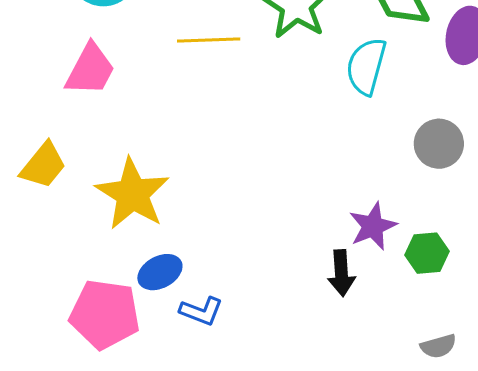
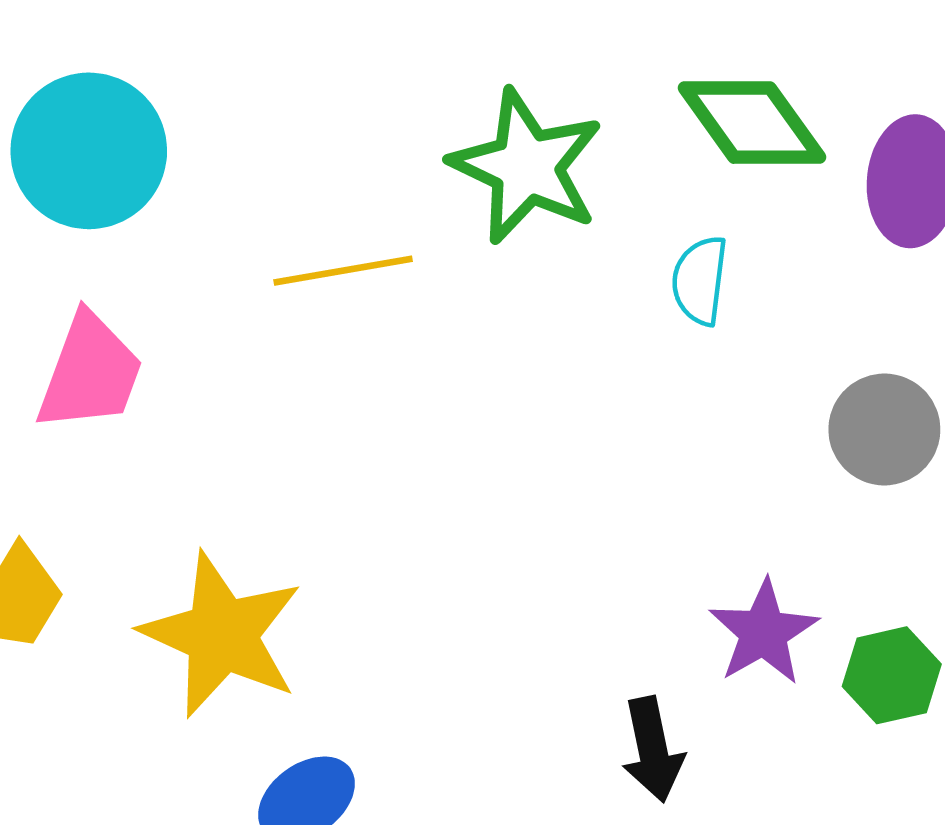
cyan semicircle: (366, 66) -> (700, 280), size x0.7
black arrow: (341, 273) -> (653, 749), moved

